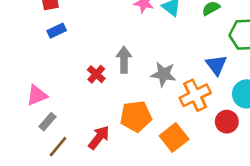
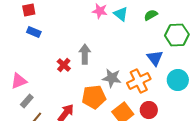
blue rectangle: (57, 31) -> (34, 32), turned 48
gray star: (164, 74) -> (112, 78), moved
red circle: (227, 122) -> (149, 110), moved

